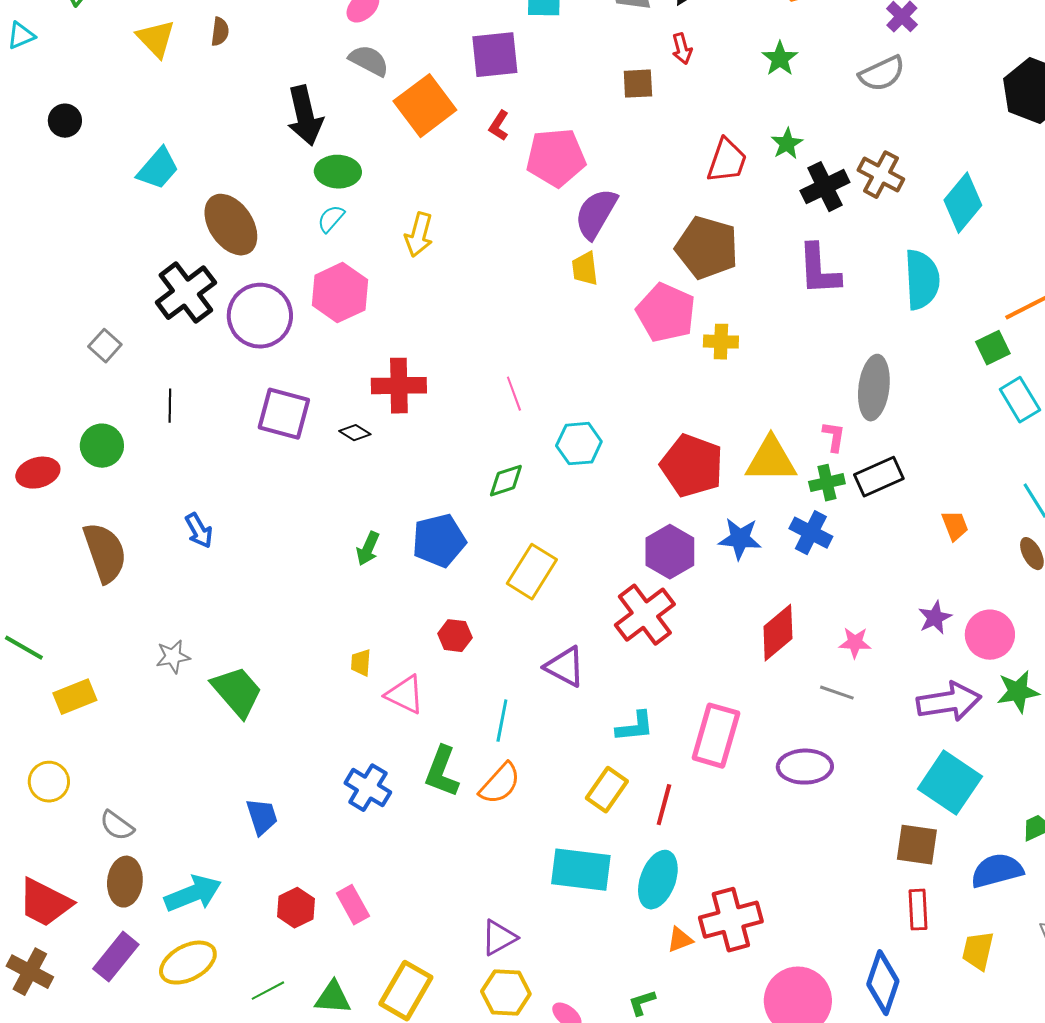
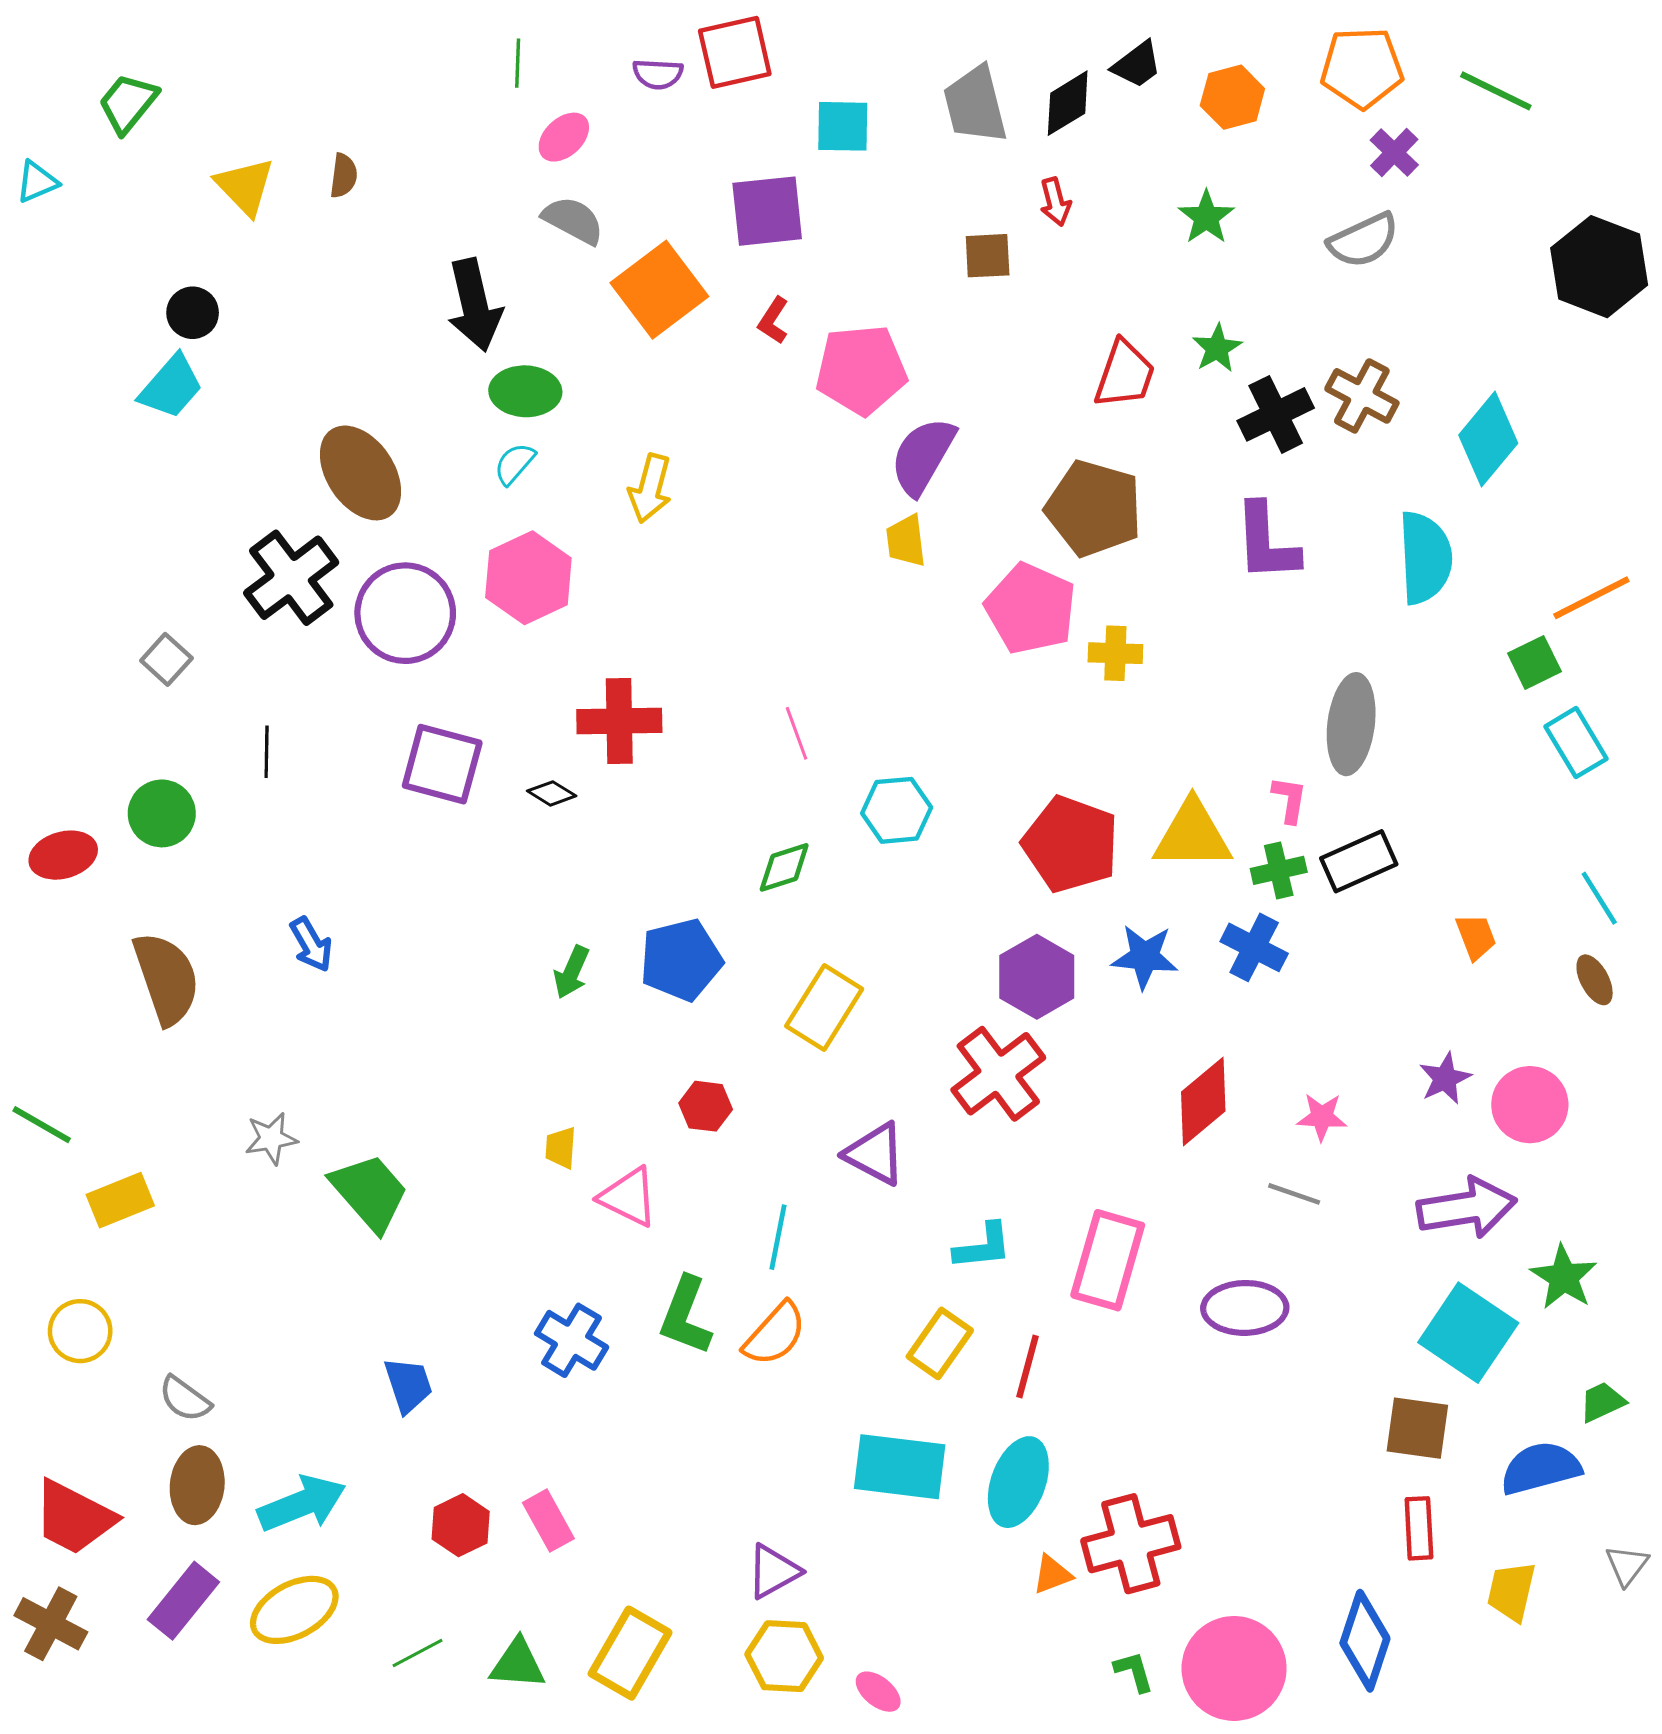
black circle: (65, 121) -> (193, 313), moved
cyan trapezoid: (158, 169) -> (171, 387), moved
green star: (1018, 692) -> (1564, 1277), moved, turned -30
green L-shape: (642, 1003) -> (1134, 1672), moved, turned 92

